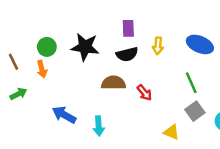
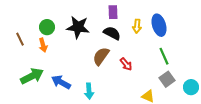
blue ellipse: (200, 44) -> (159, 25), moved, turned 50
black semicircle: (127, 54) -> (112, 33), turned -138
brown semicircle: (113, 83) -> (101, 56), turned -54
green arrow: (18, 94) -> (32, 76), moved, size x1.6

